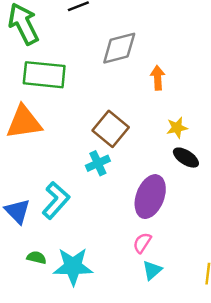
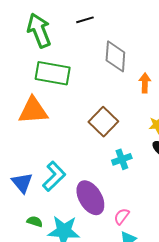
gray diamond: (119, 48) -> (115, 56), turned -76
cyan cross: (98, 163) -> (122, 159), moved
purple ellipse: (150, 197) -> (90, 198), moved, turned -56

